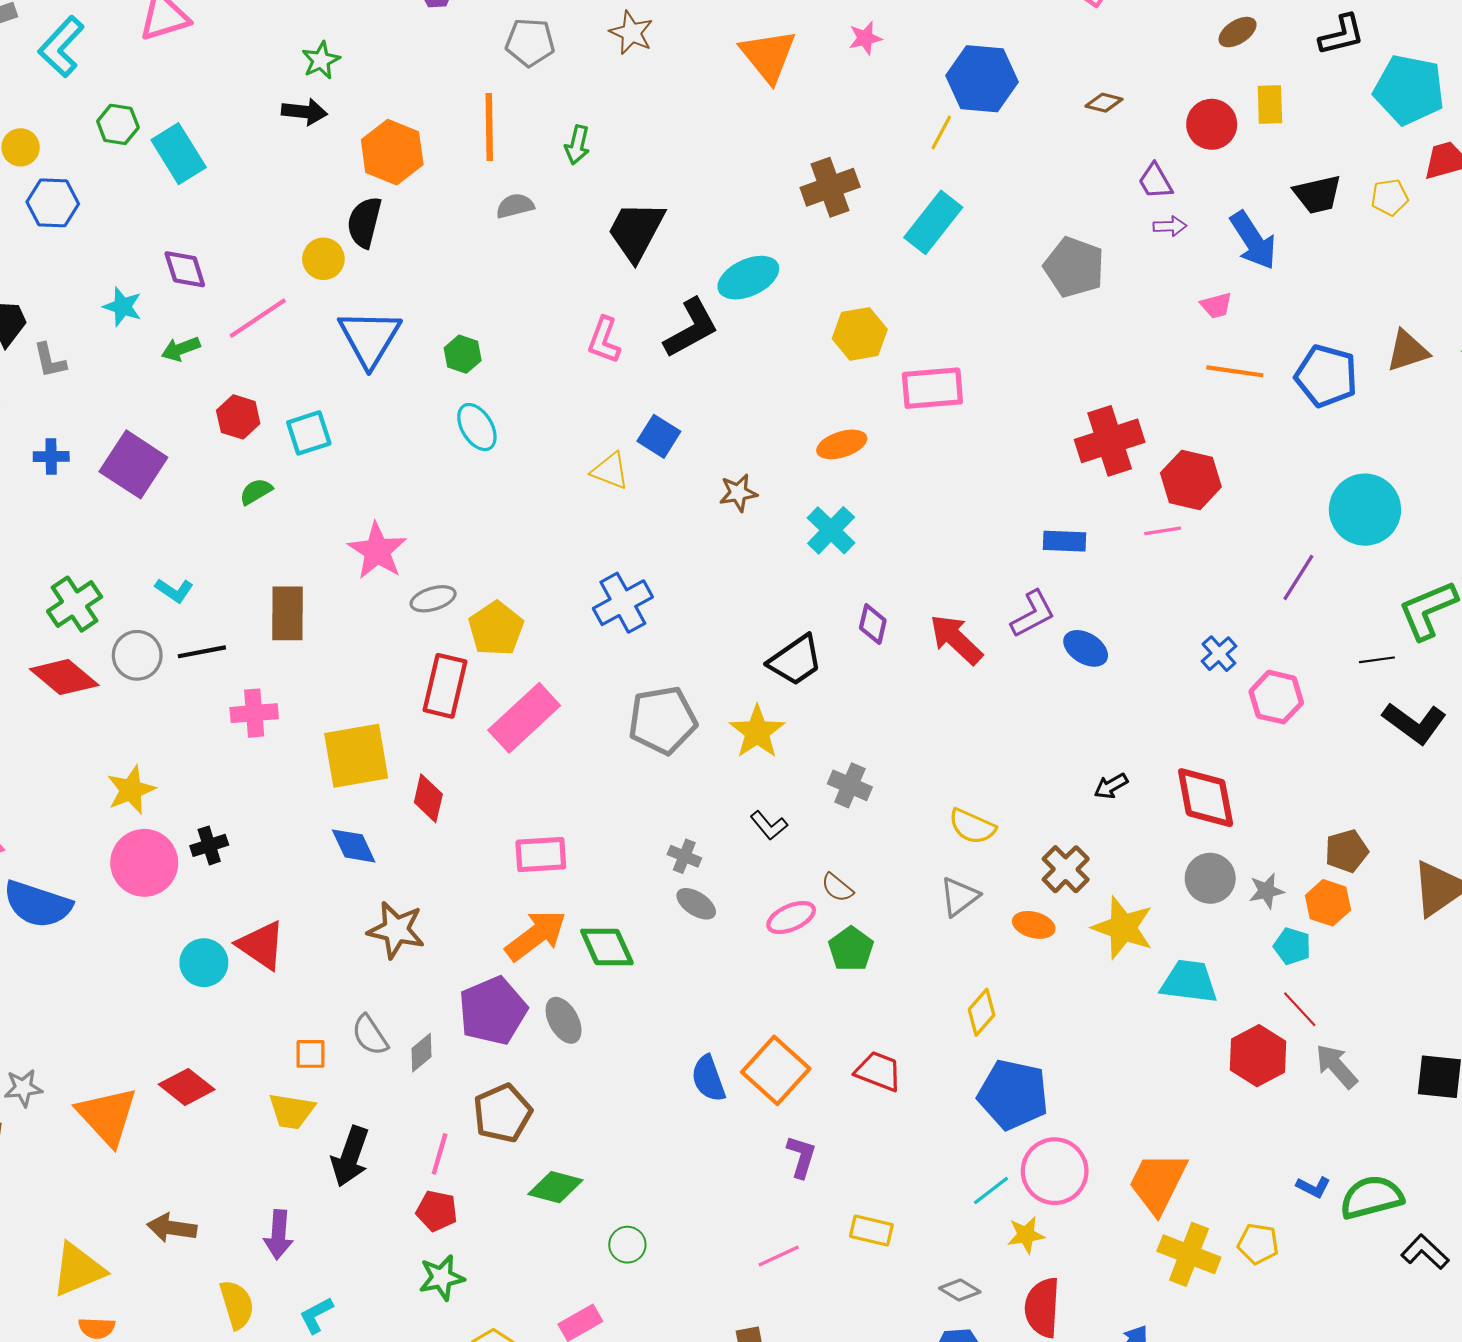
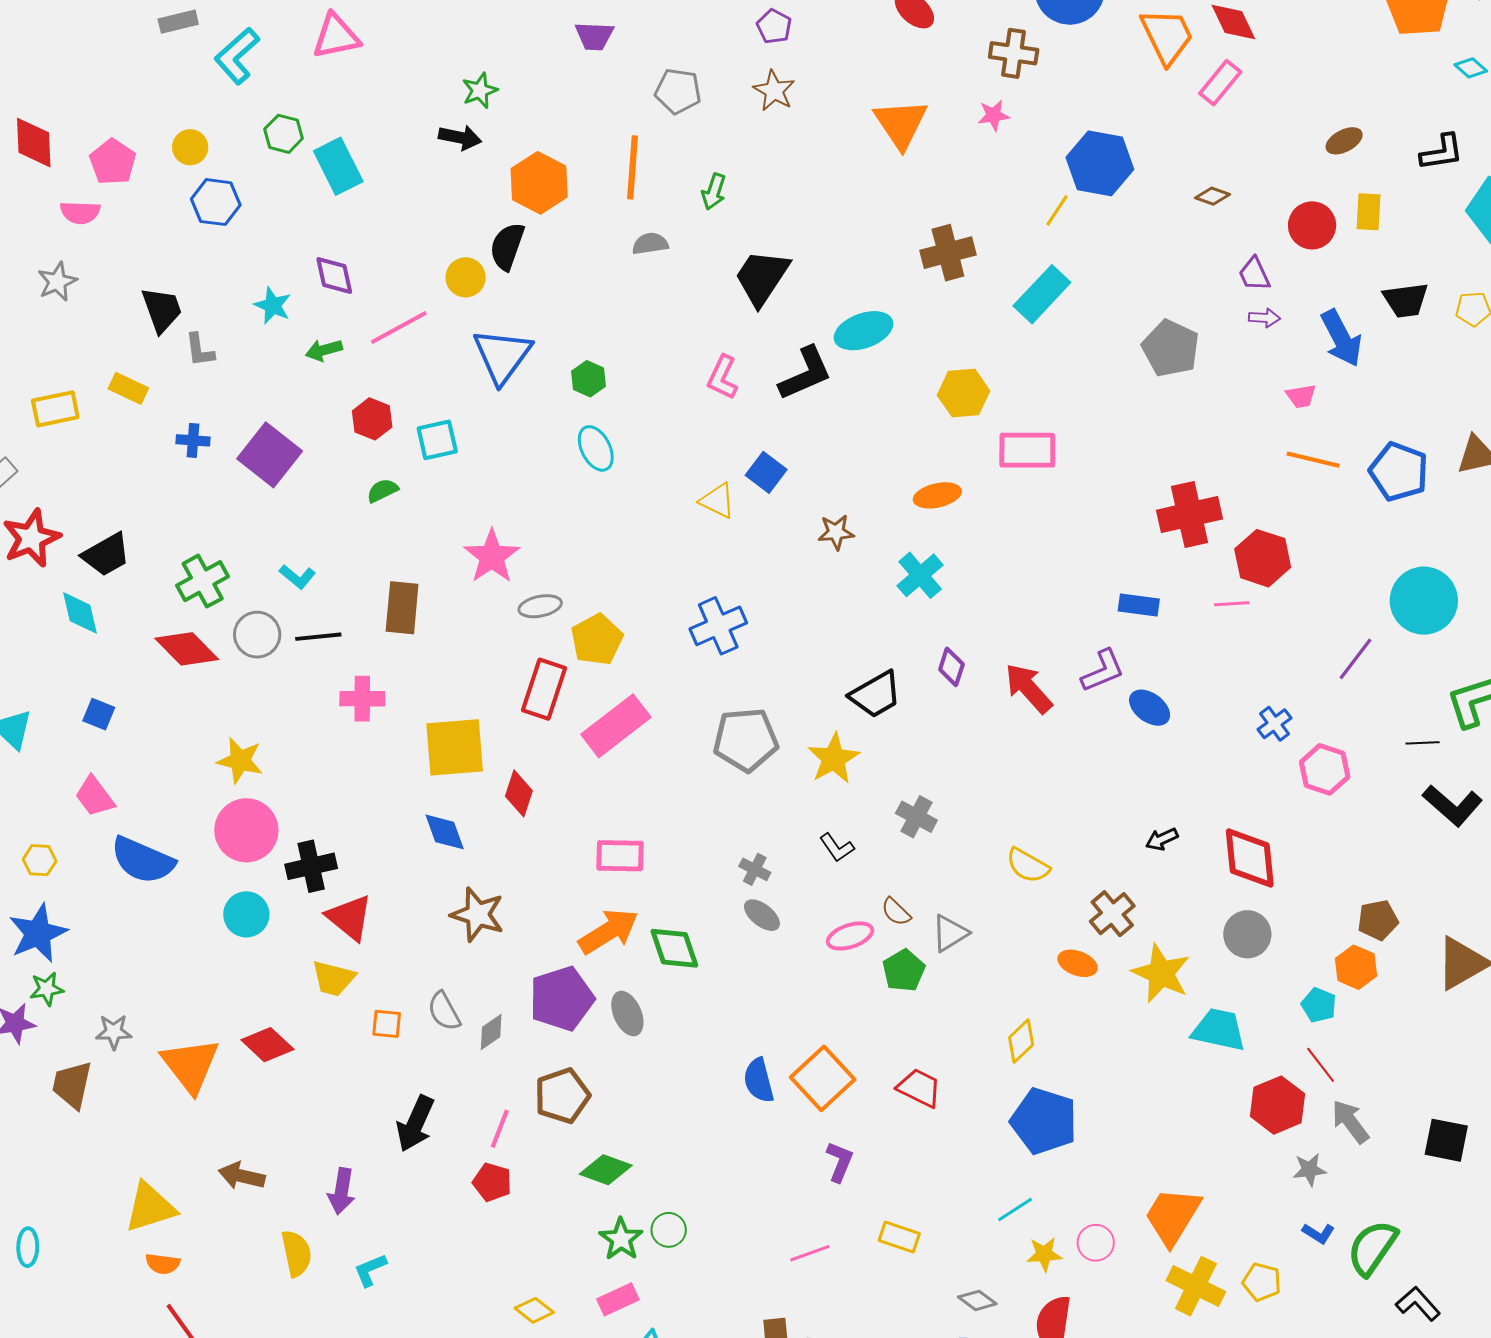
yellow star: (131, 790) -> (240, 761), turned 30
black cross: (209, 845) -> (311, 866), moved, size x1.4
gray star: (1266, 891) -> (1310, 1170), moved
gray triangle: (959, 897) -> (950, 933), moved
cyan circle: (204, 963) -> (246, 914), moved
yellow trapezoid: (292, 1111) -> (333, 978), moved
pink circle: (1055, 1171) -> (1096, 1243), moved, size x0.6
green semicircle: (1371, 1197) -> (1372, 1248), turned -46
green star: (442, 1278) -> (621, 1239), moved, turned -30

